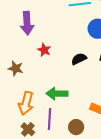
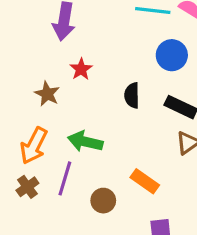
black semicircle: (79, 59) -> (132, 95), turned -77
brown star: (16, 68) -> (47, 94), moved

